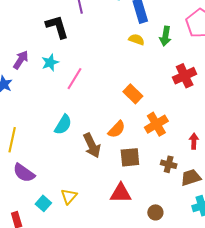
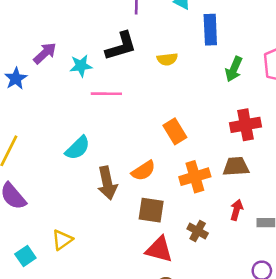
black L-shape: (57, 27) -> (121, 46), moved, turned 76
yellow semicircle: (136, 39) -> (167, 59), moved, turned 140
pink line: (74, 79) -> (106, 94), turned 45
brown trapezoid: (191, 178) -> (236, 167), moved
red triangle: (121, 193) -> (159, 249), moved
cyan square: (43, 203) -> (25, 256), moved

